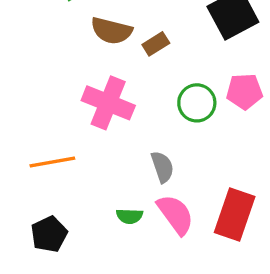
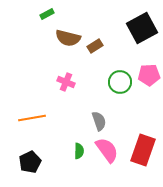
pink cross: (108, 103) -> (66, 82), size x0.6
green semicircle: (130, 216) -> (79, 151), turned -91

